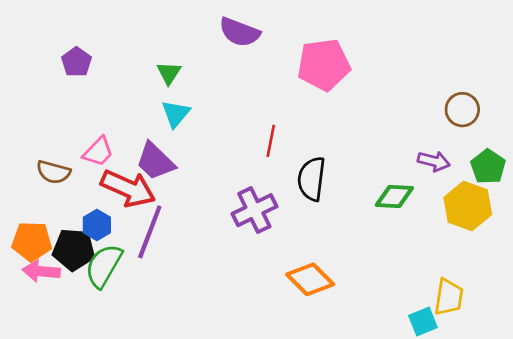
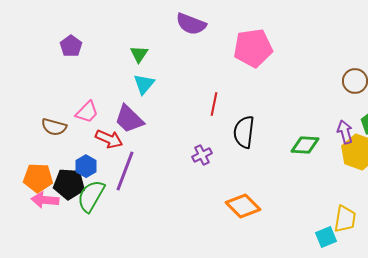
purple arrow: (434, 161) -> (345, 132), moved, turned -120
red arrow: (128, 188) -> (109, 139), size x0.7
purple cross: (254, 210) -> (202, 155), size x0.6

